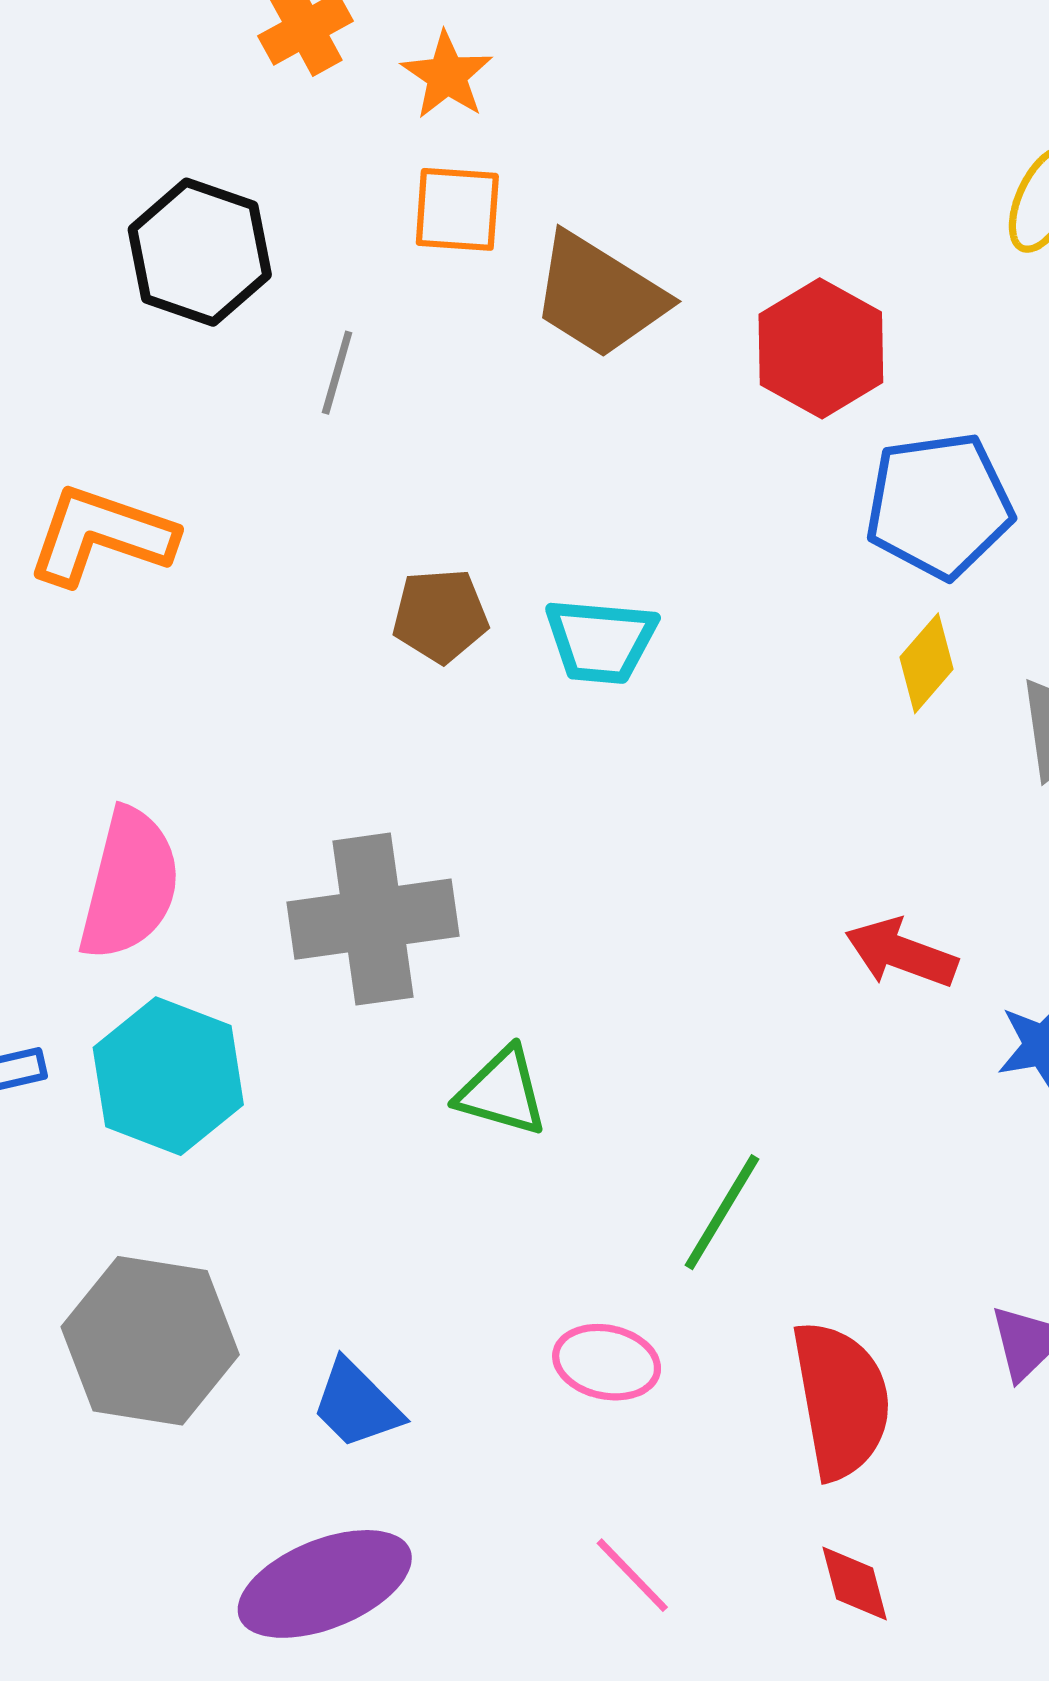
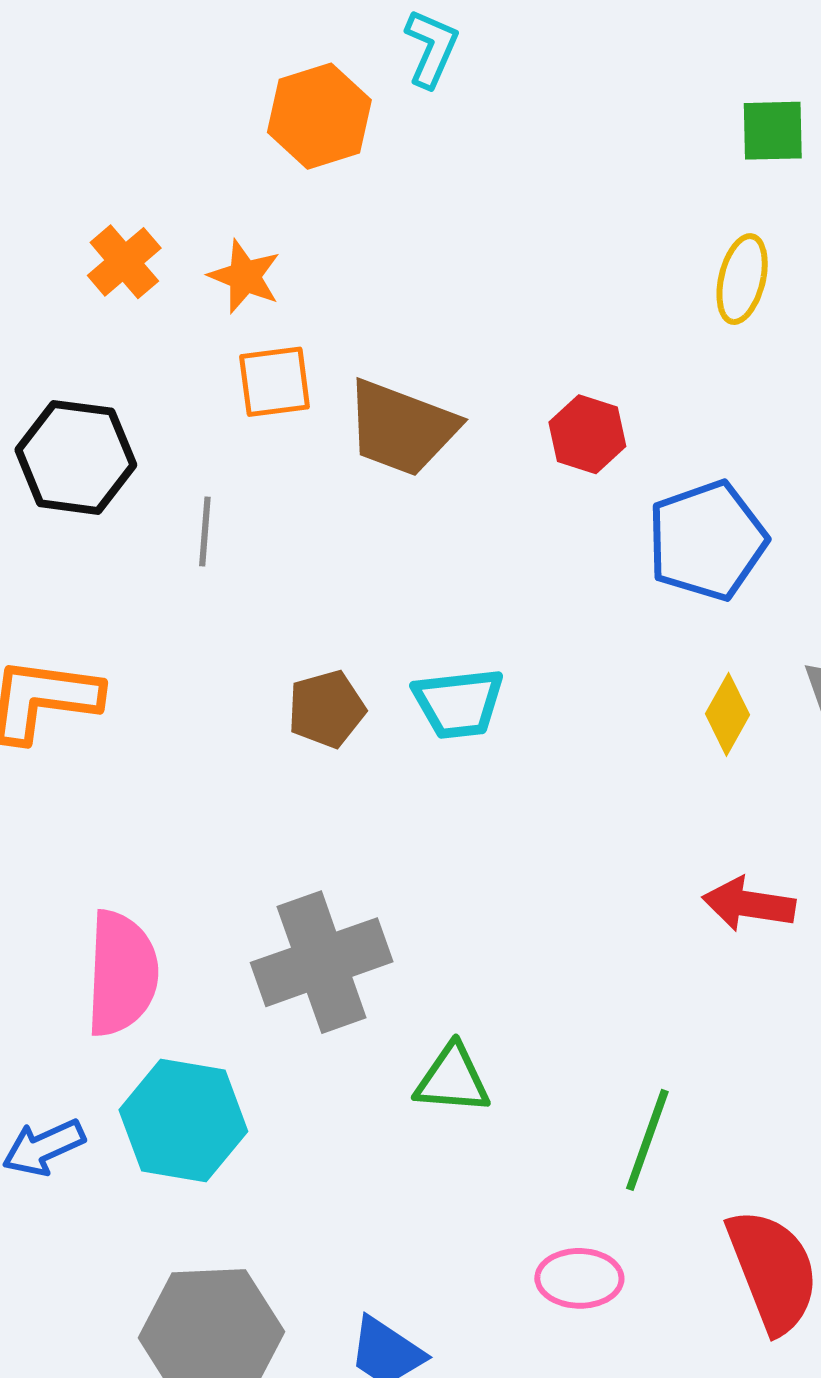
red hexagon: (821, 348) -> (587, 434), size x0.7
yellow diamond: (927, 663) -> (728, 714), moved

